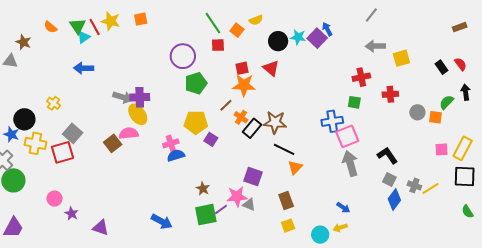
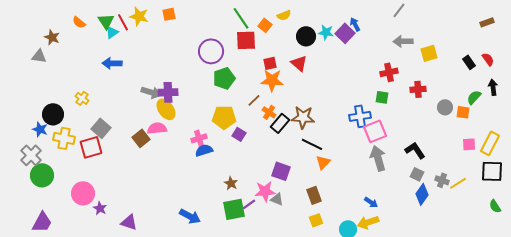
red square: (218, 45) -> (246, 40), size x1.5
pink circle: (54, 199) -> (83, 193), size x1.5
yellow arrow: (340, 228) -> (368, 222), size x1.5

